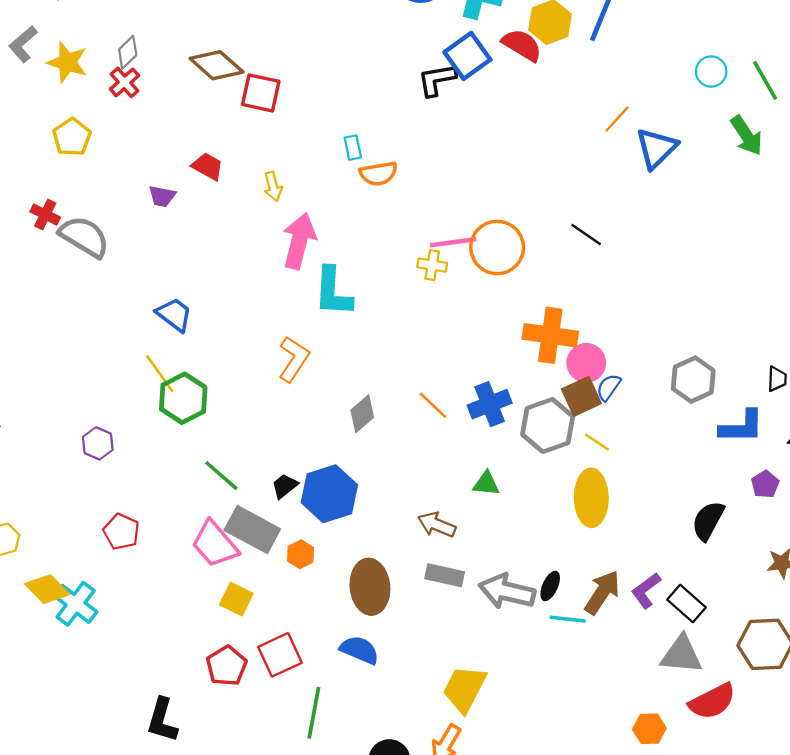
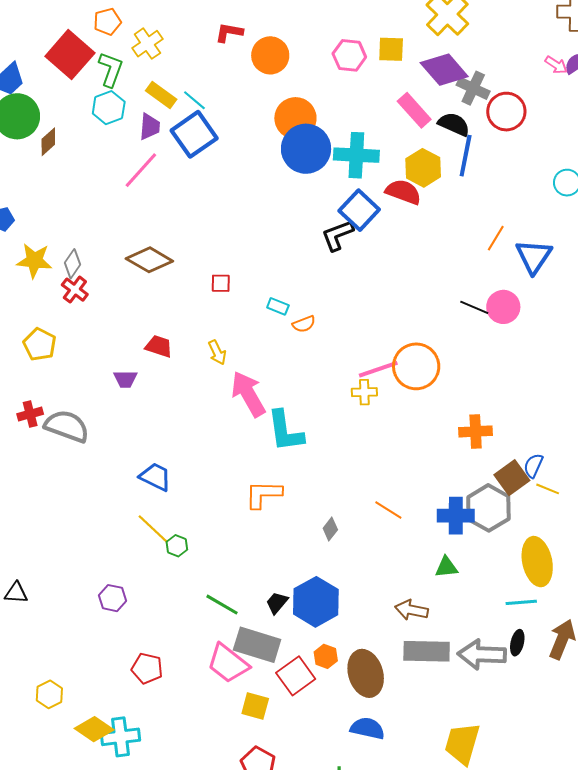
yellow star: (67, 62) -> (34, 261), moved
red square: (261, 93) -> (221, 283), moved, size x0.6
cyan rectangle: (353, 148) -> (278, 306), turned -45
orange semicircle: (378, 174) -> (304, 324), size x0.7
red cross: (45, 214) -> (30, 414), turned -30
black line: (586, 235) -> (474, 307), moved
pink arrow: (299, 241) -> (248, 394), turned -33
orange cross: (550, 335) -> (476, 431), size x0.7
orange L-shape: (294, 359) -> (263, 494), turned -111
pink circle: (586, 363) -> (503, 307), moved
green hexagon: (183, 398) -> (177, 546), size x0.5
blue cross: (490, 404) -> (456, 516), moved, turned 33
gray diamond: (362, 414) -> (330, 529), size x0.7
yellow line: (597, 442) -> (548, 489), moved
orange hexagon: (301, 554) -> (326, 656), moved
gray rectangle: (445, 575) -> (427, 651), size x1.4
cyan cross: (76, 604) -> (121, 737), turned -33
cyan line: (568, 619) -> (521, 602), moved
red square: (280, 655) -> (296, 676), moved

